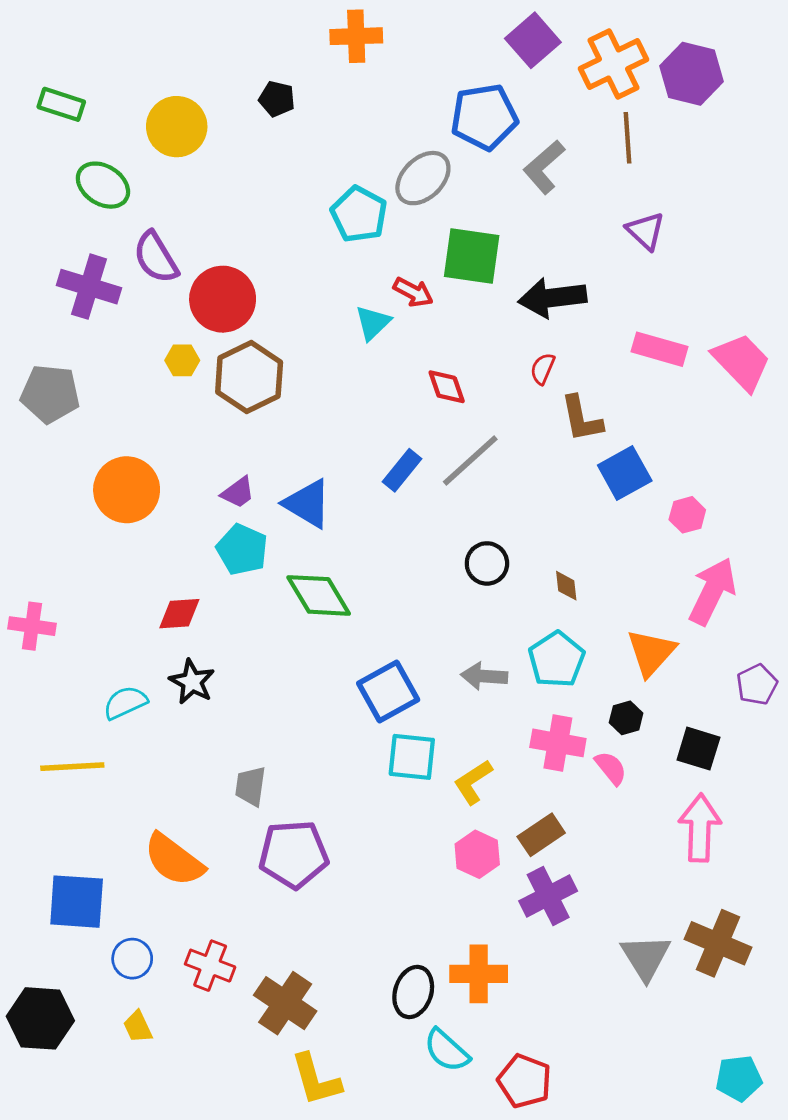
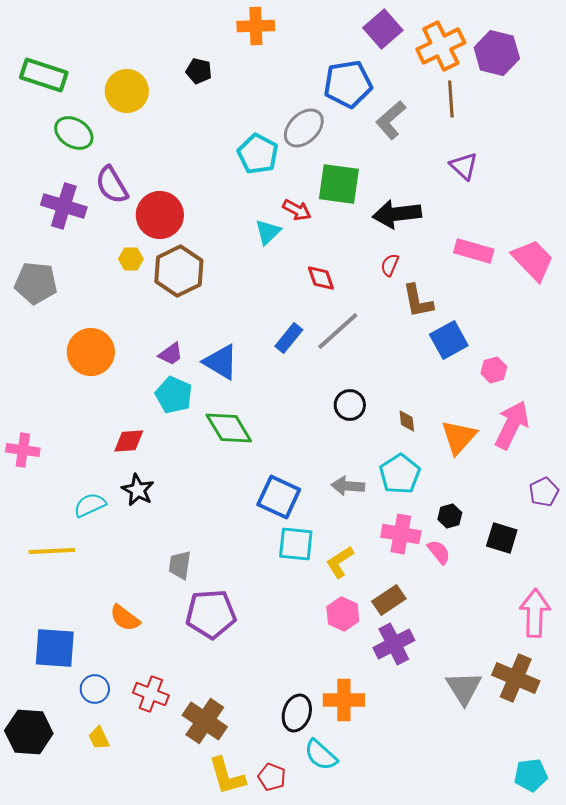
green rectangle: (61, 104) -> (44, 75), size x1.4
orange triangle: (651, 653) -> (459, 437), moved
blue square: (388, 691) -> (279, 497), turned -36
pink arrow: (700, 828) -> (535, 613), moved
orange semicircle: (174, 860) -> (125, 618), size x0.7
red pentagon: (525, 1081) -> (272, 777), moved, size x0.7

